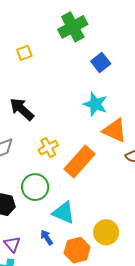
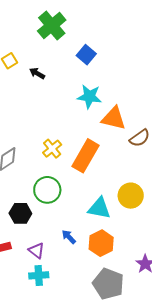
black arrow: (22, 109) -> (37, 73), moved, size x0.6
cyan triangle: (64, 213) -> (99, 208), moved
yellow circle: (106, 232) -> (131, 196), moved

